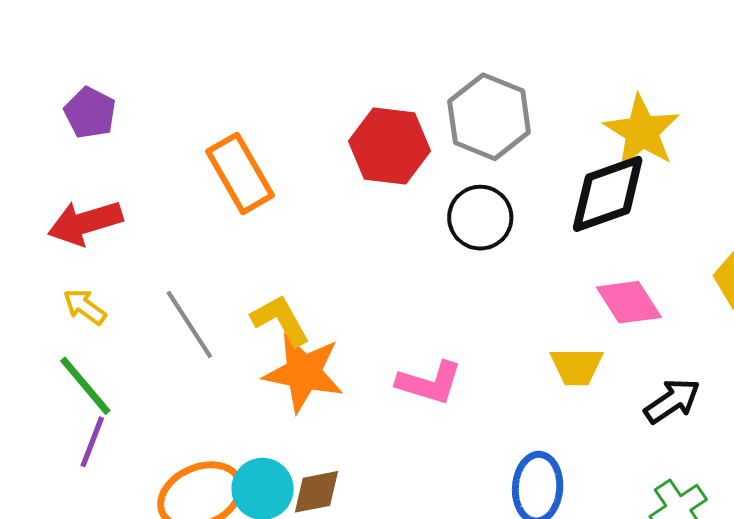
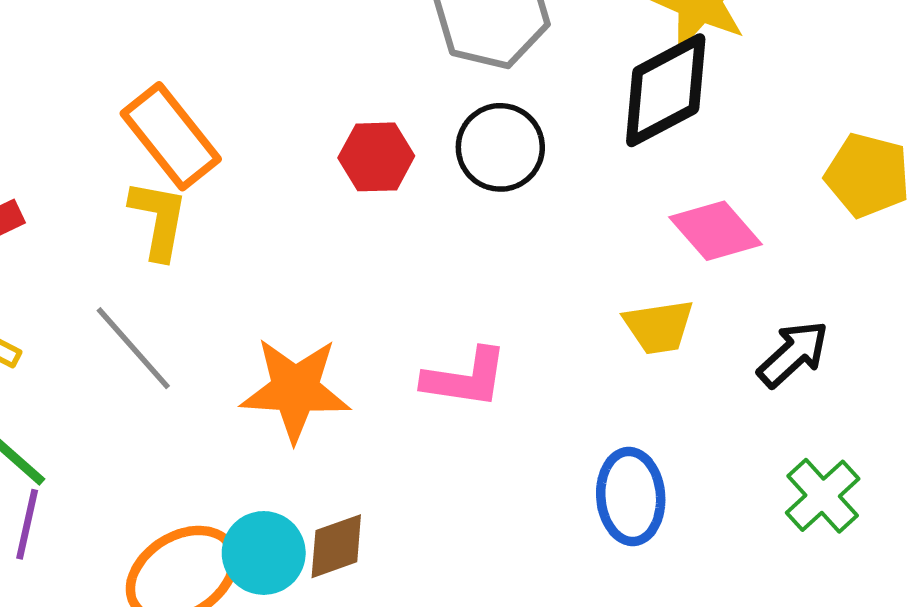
red hexagon: (390, 146) -> (376, 157), moved, size x0.7
yellow L-shape: (280, 320) -> (159, 220), moved, turned 48

